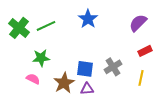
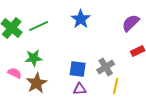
yellow line: (141, 78) -> (116, 86), moved
pink semicircle: (33, 79) -> (15, 73), moved
brown star: (64, 83) -> (37, 83), moved

